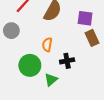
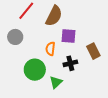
purple square: (85, 18) -> (68, 36), moved
brown rectangle: (92, 38) -> (93, 51), moved

